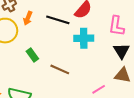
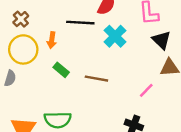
orange arrow: (28, 18) -> (52, 40), moved
cyan cross: (84, 38) -> (115, 36), turned -30

